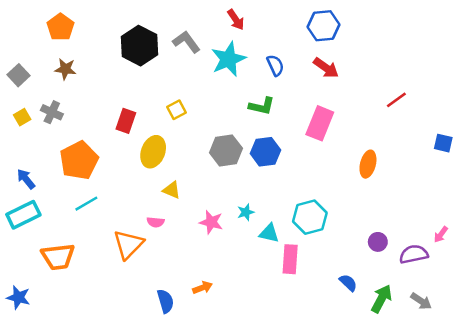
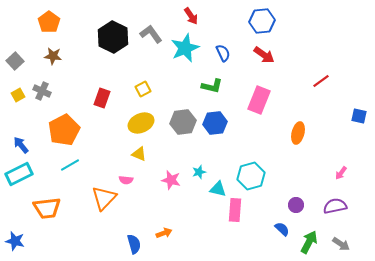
yellow ellipse: (153, 152) -> (141, 123), moved, turned 45
pink arrow: (441, 234) -> (341, 173), moved
purple circle: (378, 242) -> (296, 205), moved

